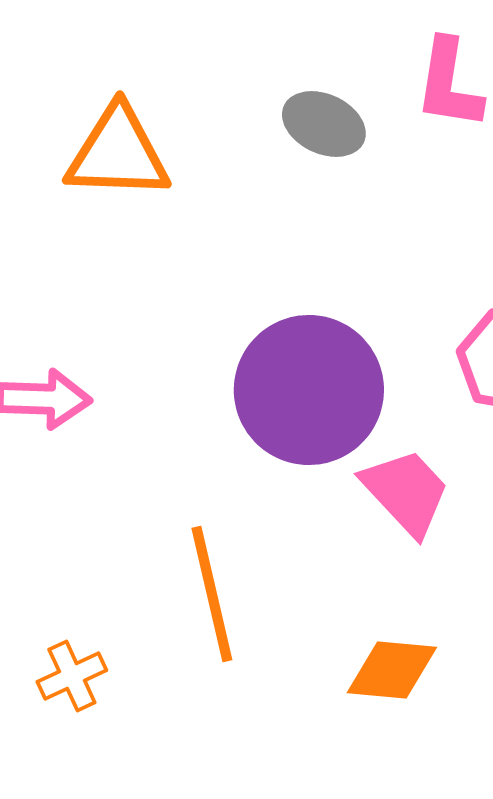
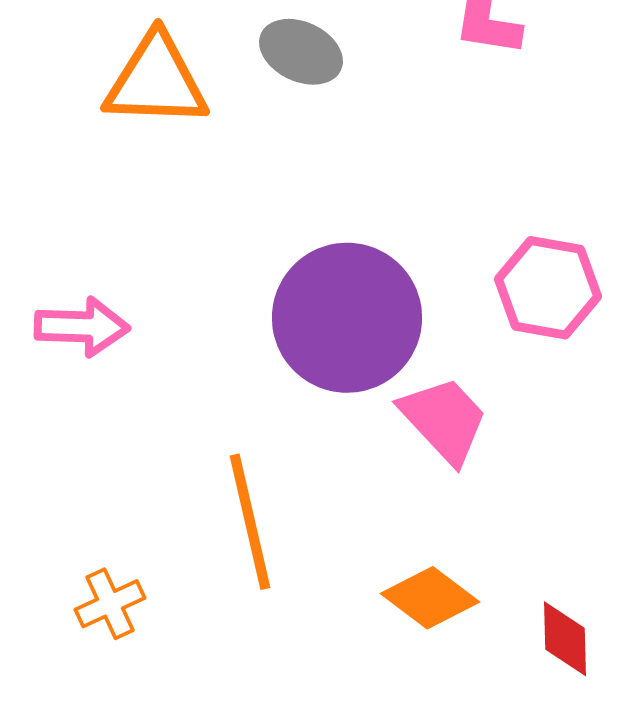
gray ellipse: (324, 124) -> (301, 52), moved
orange diamond: (392, 670) -> (430, 598), turned 32

